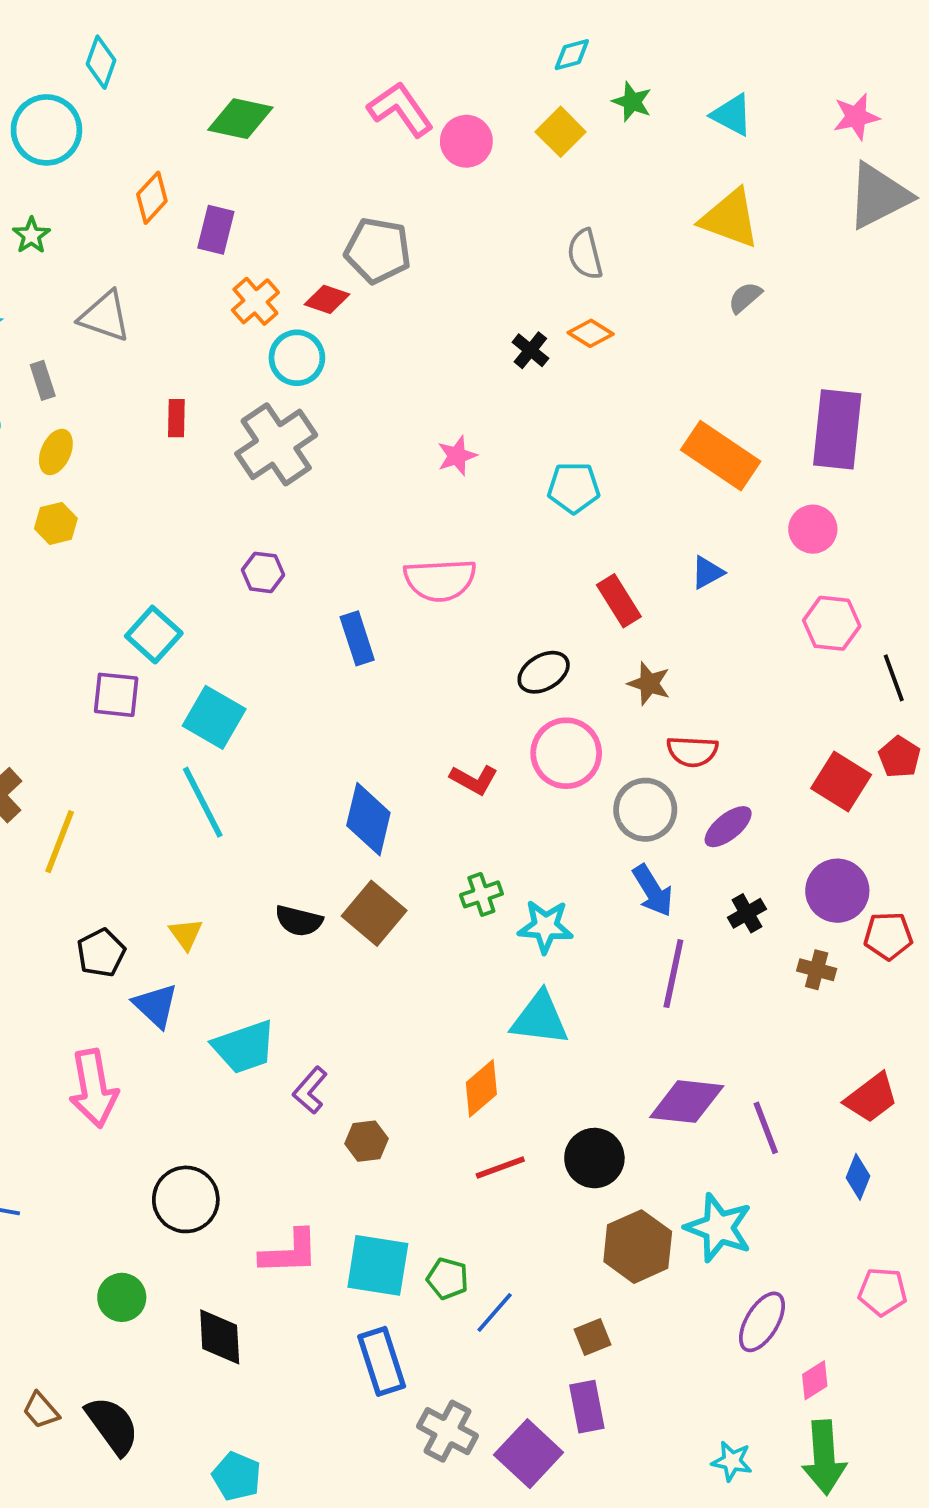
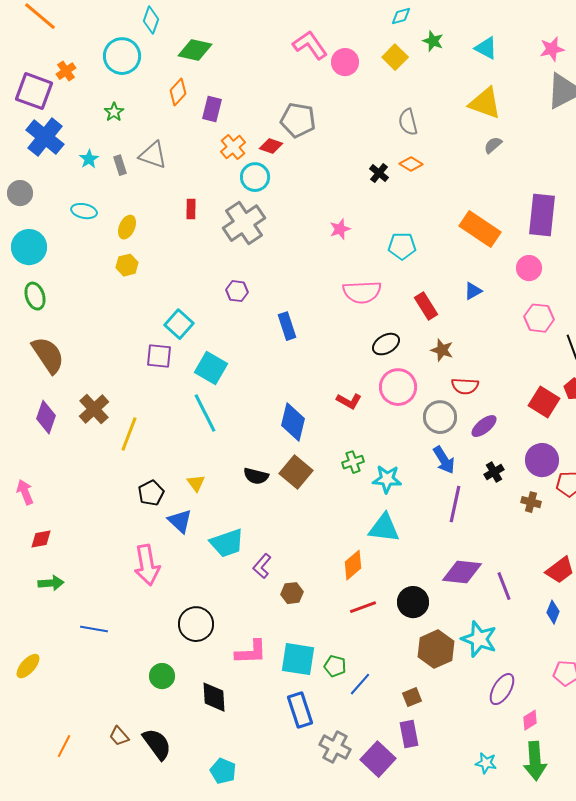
green diamond: (240, 119) -> (195, 50), moved
gray rectangle: (43, 380) -> (120, 165), moved
pink semicircle: (440, 580) -> (362, 292), moved

